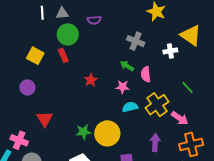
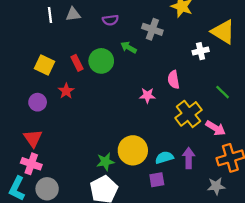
green circle: (68, 34) -> (101, 61), moved
gray cross: (136, 41) -> (152, 29), moved
green arrow: (127, 66) -> (129, 47), moved
red star: (91, 80) -> (66, 91), moved
cyan semicircle: (130, 107) -> (164, 158), moved
red triangle: (45, 119) -> (33, 138), moved
green star: (83, 132) -> (105, 162), moved

